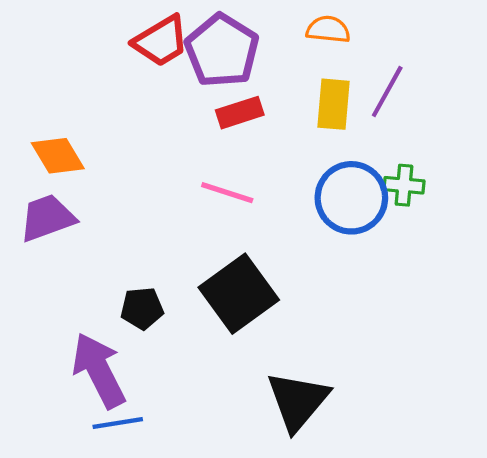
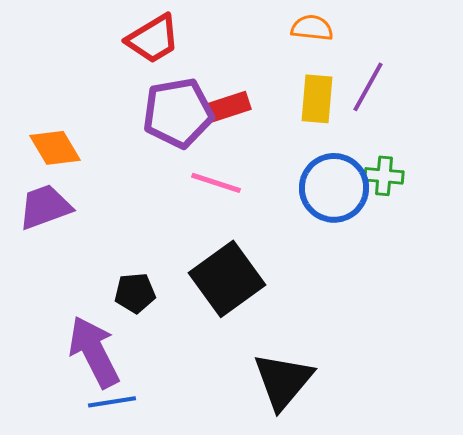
purple pentagon: (222, 51) -> (178, 113), moved, turned 30

